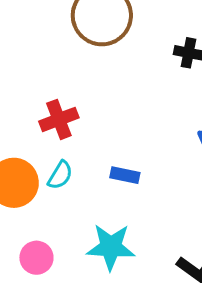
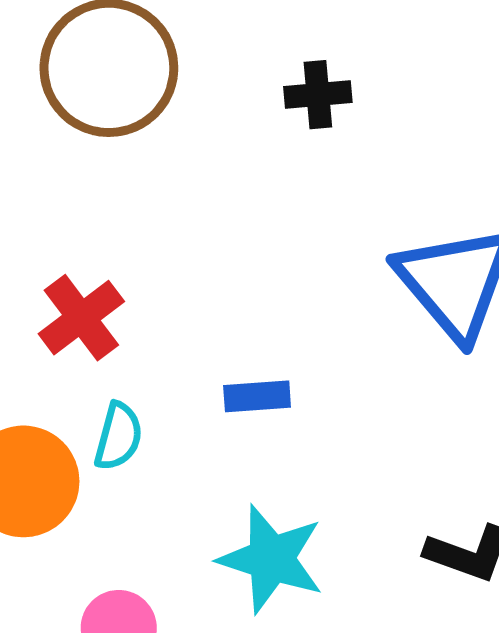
cyan star: (111, 247) -> (271, 559), turned 30

